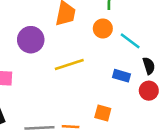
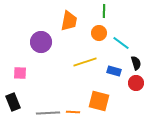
yellow line: (69, 65) -> (85, 62), moved
orange square: (103, 113) -> (99, 101), size x1.5

